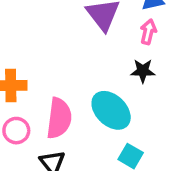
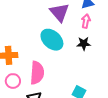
cyan ellipse: (111, 110) -> (52, 40), moved

